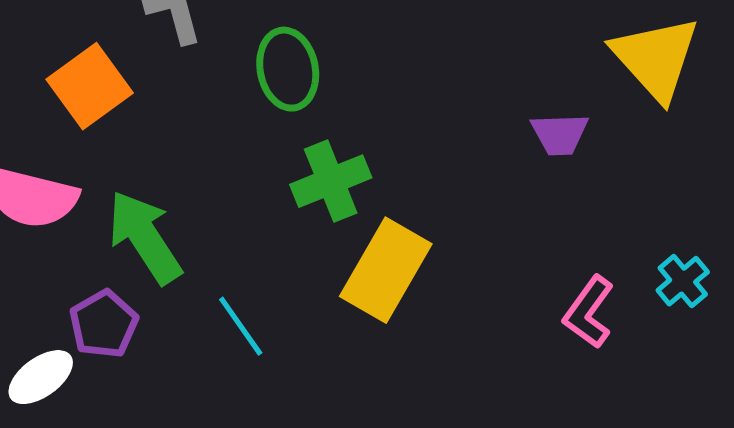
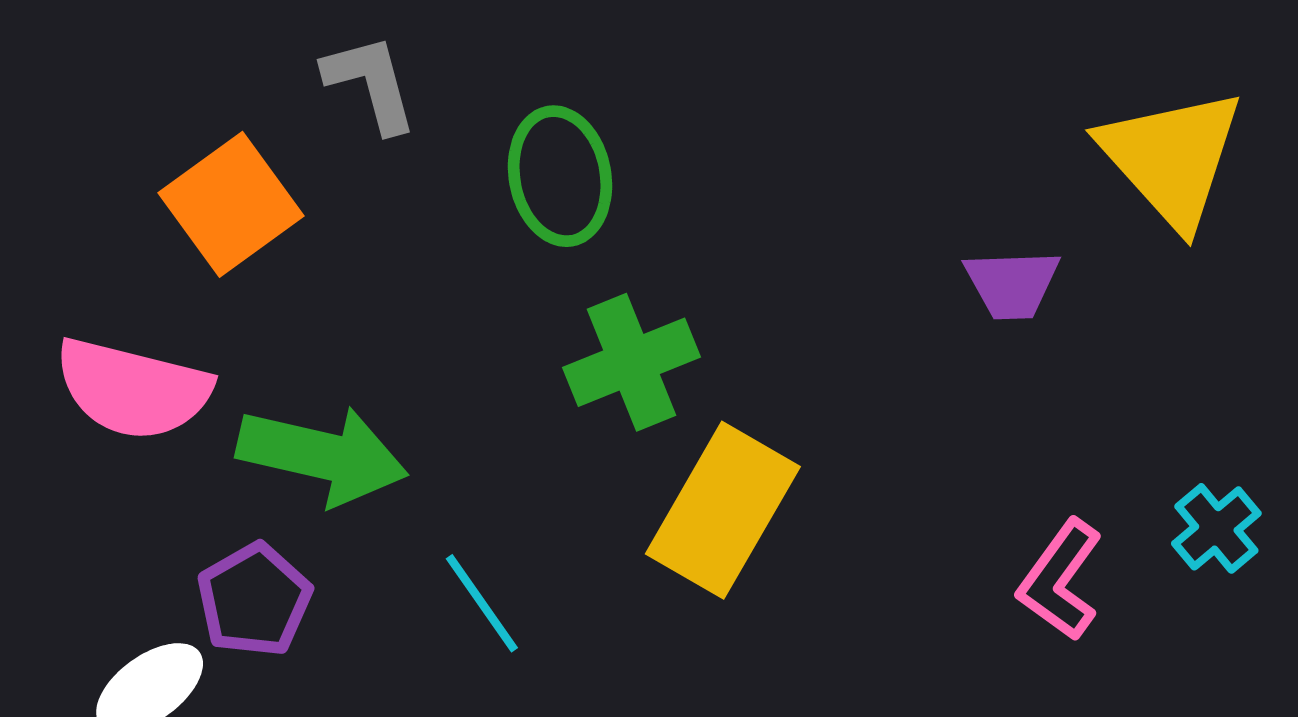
green arrow: (145, 237) -> (322, 455), turned 136

